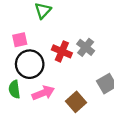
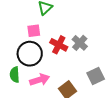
pink square: (20, 40) -> (34, 31), moved

